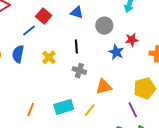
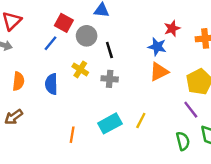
gray circle: (104, 26) -> (87, 36), moved
blue semicircle: (18, 54) -> (51, 84), moved
gray cross: (79, 71) -> (110, 79), moved
orange triangle: (104, 87) -> (159, 72), moved

